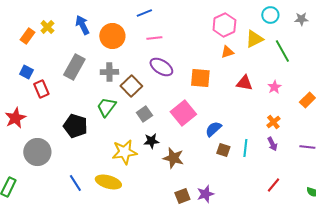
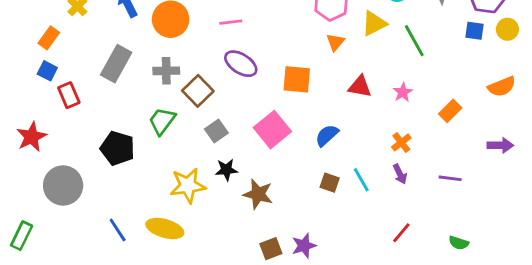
orange rectangle: (27, 36) -> (49, 38), moved
orange triangle: (227, 52) -> (335, 42), turned -32
blue semicircle: (213, 129) -> (327, 135), moved
cyan line: (245, 148) -> (361, 180), turned -36

